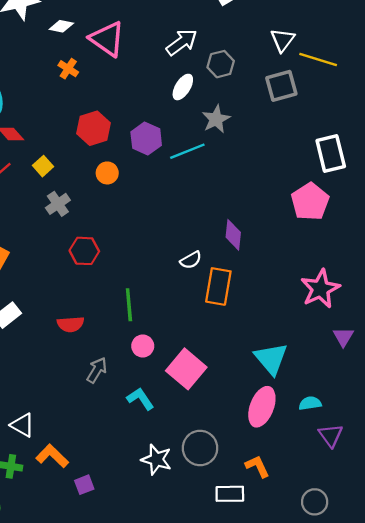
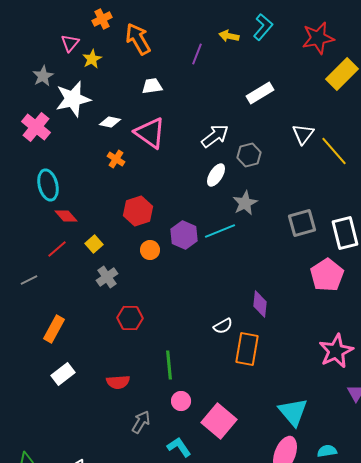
yellow line: (318, 60) -> (334, 151), turned 32
gray square: (281, 86) -> (302, 223), moved
purple hexagon: (146, 139) -> (184, 235), moved

